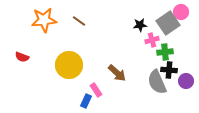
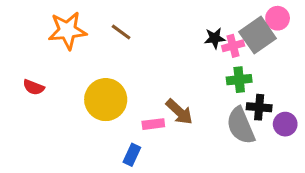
pink cross: (152, 40) -> (233, 46), moved
green cross: (165, 52) -> (239, 80), moved
pink rectangle: (96, 90) -> (153, 124), moved, turned -64

